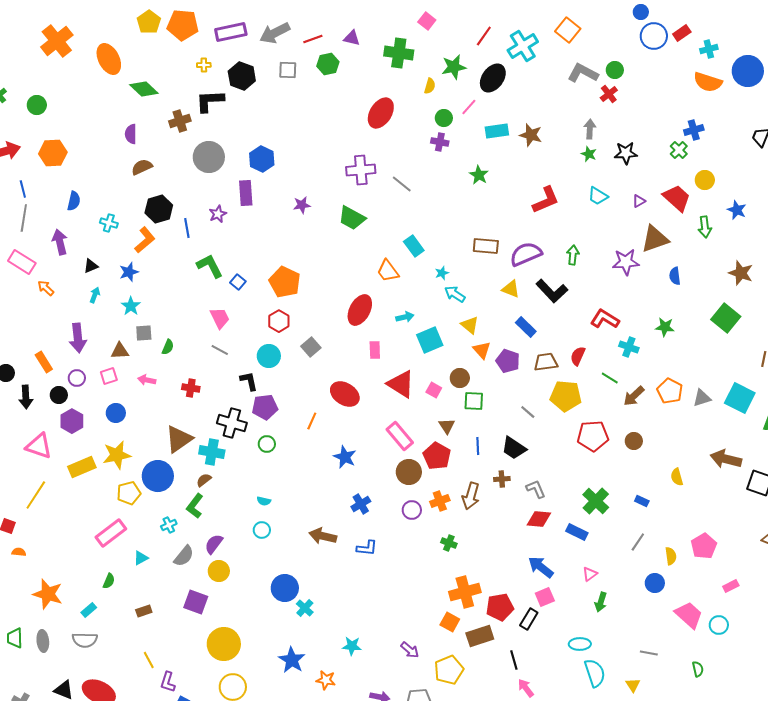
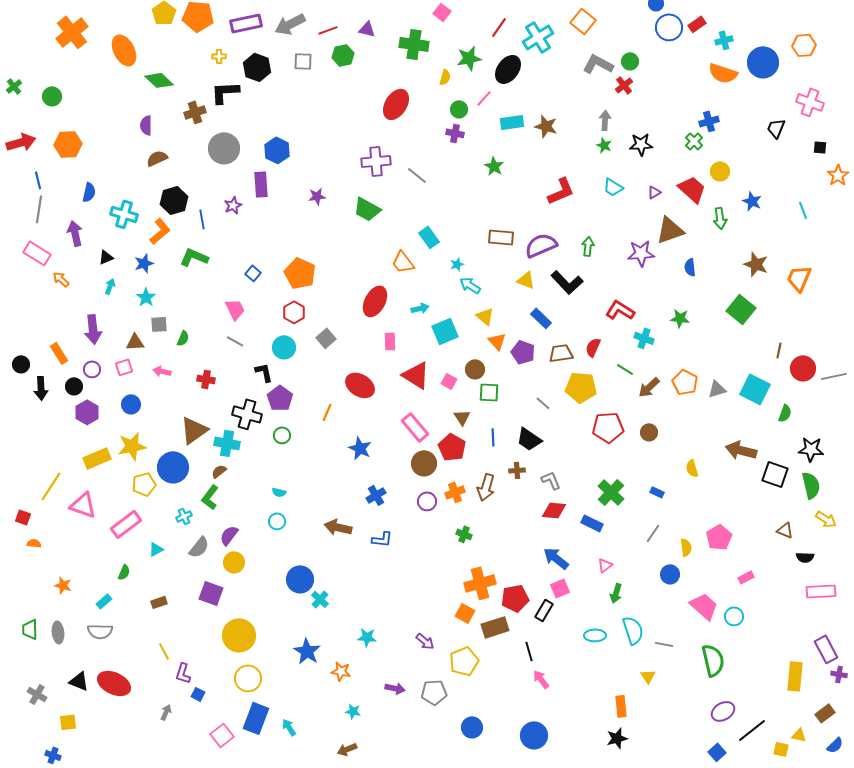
cyan cross: (109, 223) -> (124, 214), size x1.5
green L-shape: (210, 266) -> (194, 257), moved, turned -40
purple pentagon: (265, 407) -> (280, 398), turned -30
pink triangle: (39, 446) -> (83, 505), moved
orange star: (48, 594) -> (63, 585), size x0.6
green semicircle: (698, 669) -> (713, 660), size x2.0
cyan semicircle: (595, 673) -> (633, 630), moved

